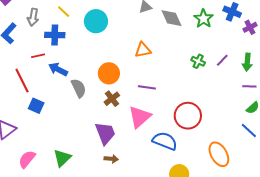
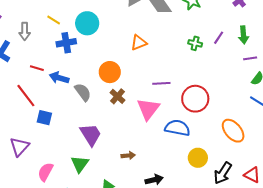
blue cross: (55, 35) -> (66, 43), moved
red line: (38, 56) -> (37, 68), turned 40
purple line: (147, 87) -> (161, 83), moved
purple trapezoid: (105, 133) -> (91, 135), moved

